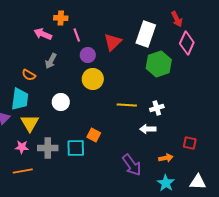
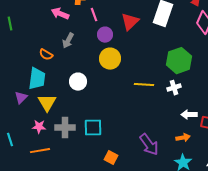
green hexagon: (159, 64) -> (179, 61), moved
white arrow: (148, 129) -> (189, 115), moved
orange square: (94, 135) -> (111, 158), moved

